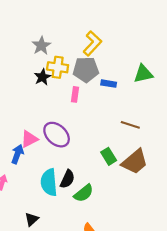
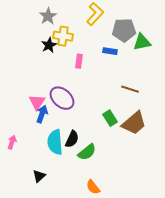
gray pentagon: (86, 69) -> (124, 30), moved
pink triangle: (29, 139) -> (37, 102), turned -30
blue arrow: (17, 154) -> (42, 114), moved

